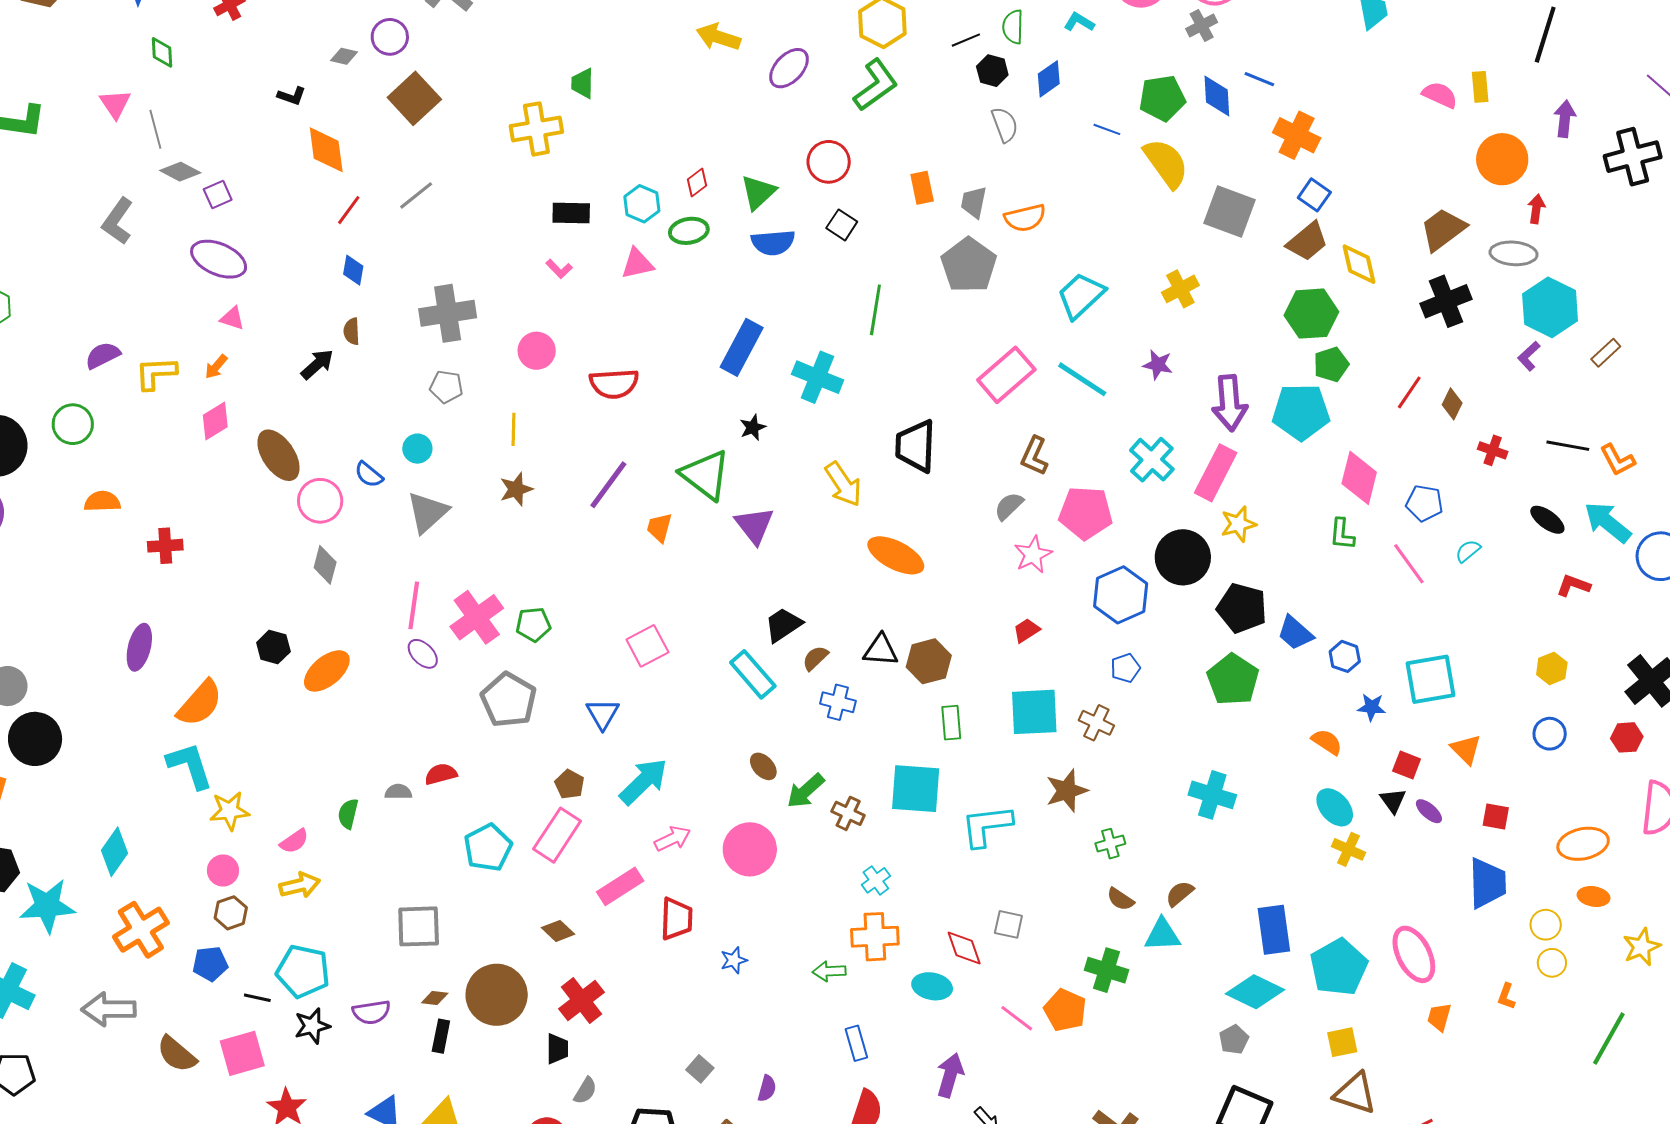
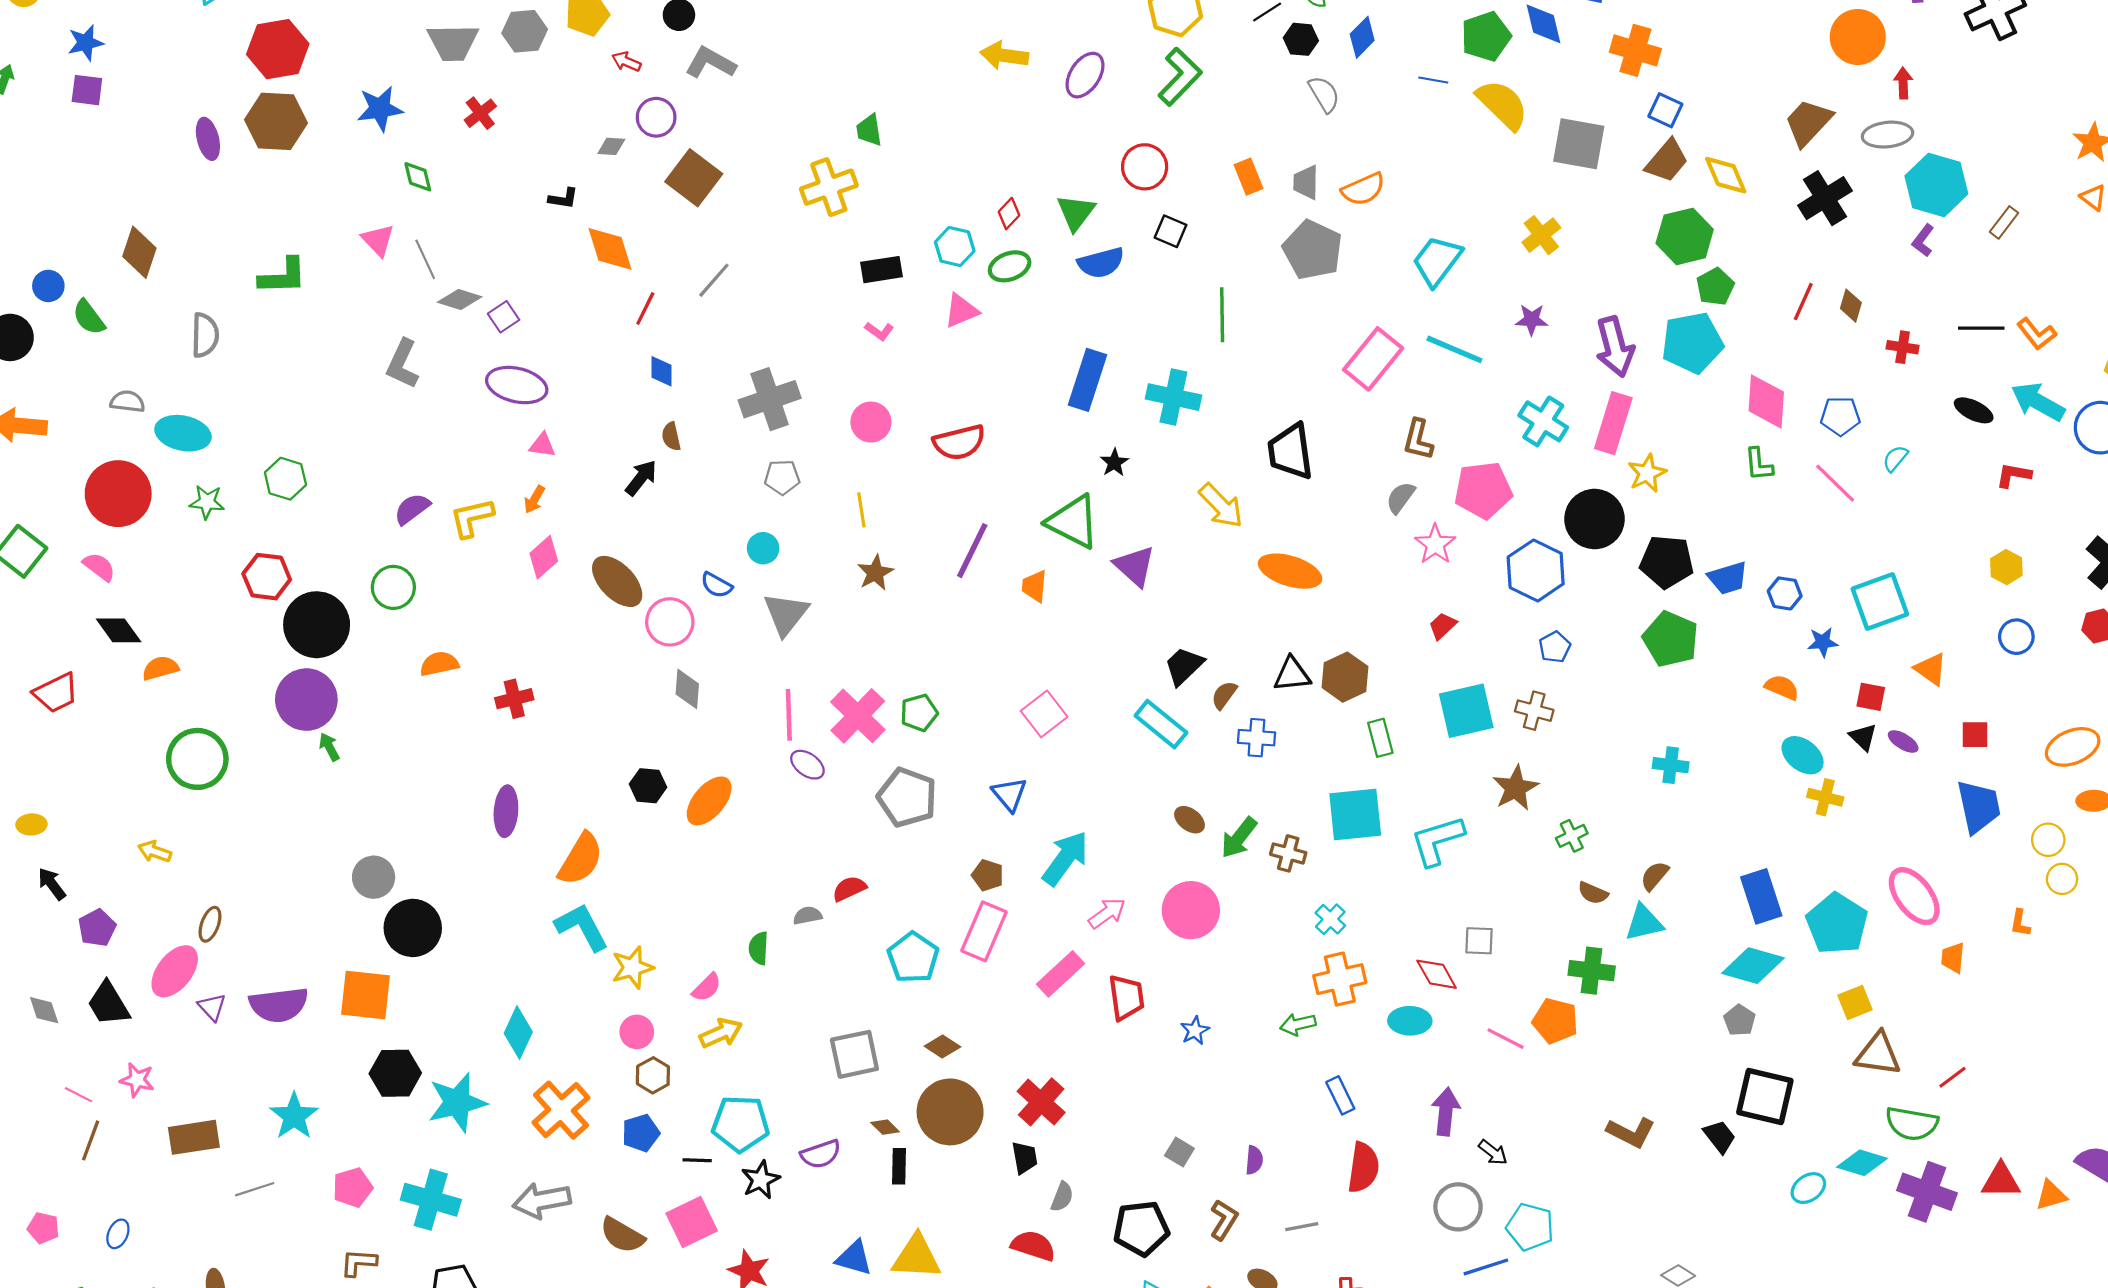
blue trapezoid: (1295, 633) -> (1728, 578), turned -48
cyan cross: (1212, 795) -> (1671, 765), size x0.7
brown diamond: (558, 931) -> (942, 1047), moved
brown diamond: (435, 998) -> (885, 1127), turned 48

